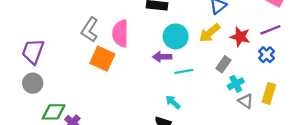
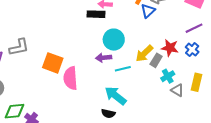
gray L-shape: (90, 30) -> (19, 47), moved, turned -130
pink semicircle: (120, 33) -> (70, 78), moved
yellow arrow: (210, 33) -> (144, 53), moved
red star: (240, 37) -> (170, 48), moved
cyan arrow: (173, 102) -> (115, 96), size x1.6

